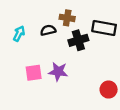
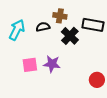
cyan arrow: (19, 34) -> (17, 30), size x1.5
black cross: (78, 40) -> (70, 36), turned -30

